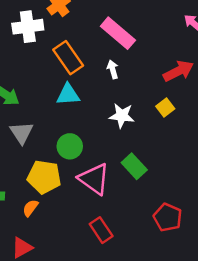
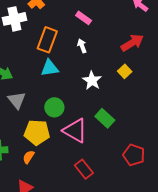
pink rectangle: (118, 33) -> (84, 18), size x0.6
orange rectangle: (68, 58) -> (47, 40), turned 60
white star: (122, 116) -> (92, 80), turned 30

